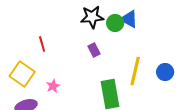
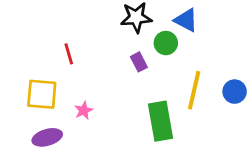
green circle: (115, 23) -> (166, 43), moved
yellow square: (22, 74) -> (42, 94), turned -30

